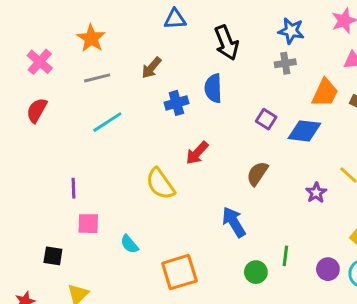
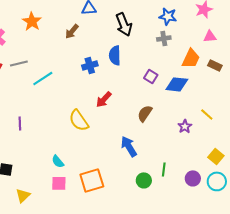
brown arrow: (151, 68) -> (72, 31), moved
gray line: (97, 78) -> (19, 63), moved
pink square: (88, 224) -> (59, 183), moved

